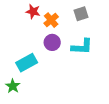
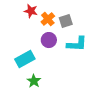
gray square: (81, 14) -> (66, 21), moved
green star: (13, 86) -> (34, 81), moved

